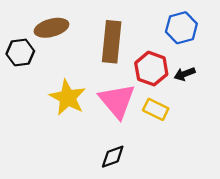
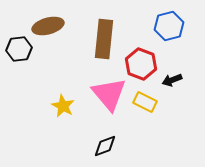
black arrow: (185, 74) -> (172, 80), moved
yellow star: (68, 98) -> (63, 106), moved, size x0.7

